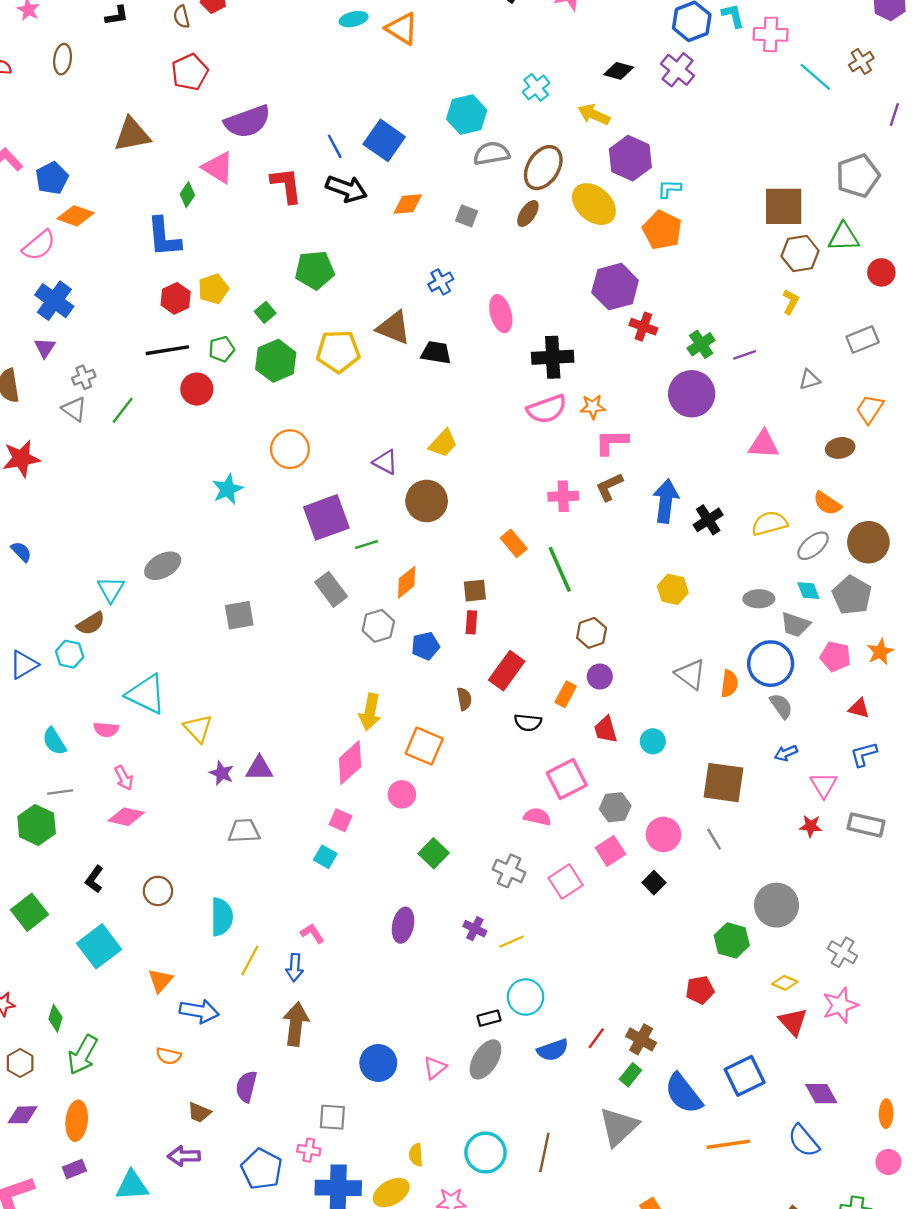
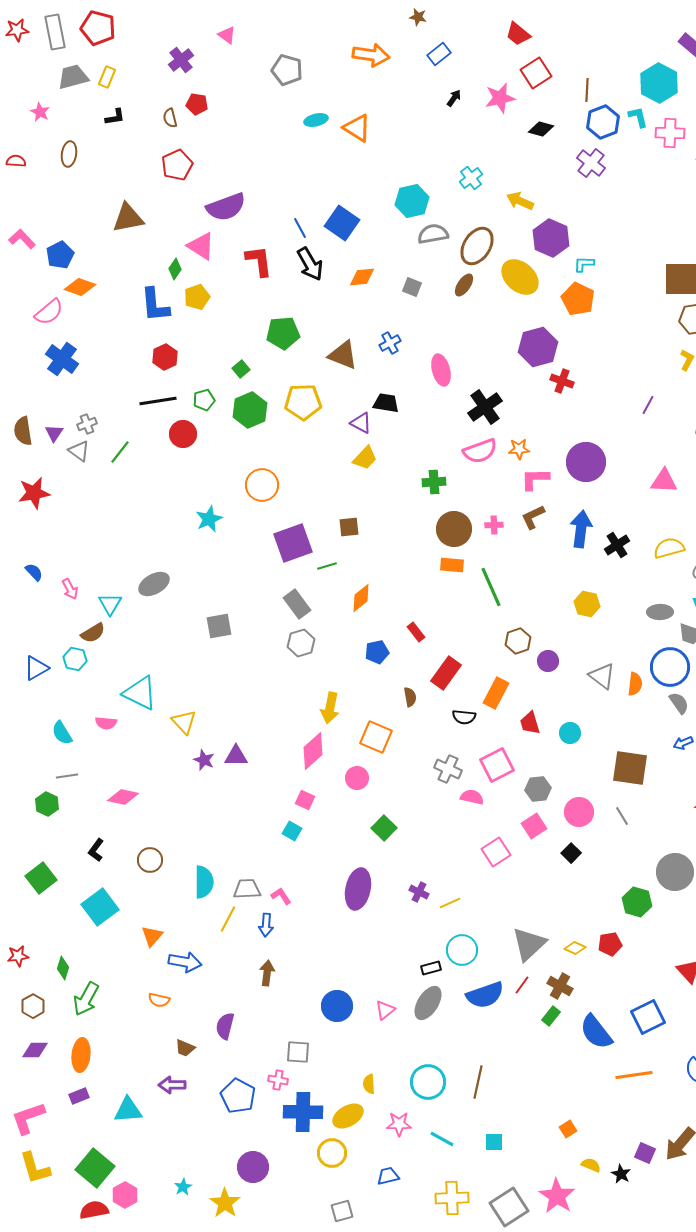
black diamond: (619, 71) -> (541, 129), moved
black arrow: (346, 189) -> (310, 264), turned 40
yellow pentagon: (213, 289) -> (197, 297), moved
brown triangle: (394, 328) -> (343, 355), moved
green cross: (701, 344) -> (434, 482), moved, turned 30
purple triangle: (45, 348) -> (54, 433), moved
purple line: (745, 355) -> (648, 405), turned -42
black cross: (553, 357) -> (485, 407), turned -32
purple circle: (692, 394) -> (586, 462), moved
yellow trapezoid: (443, 443) -> (365, 458), moved
purple triangle: (385, 462) -> (361, 423), moved
pink cross: (563, 496) -> (494, 525), size x0.7
brown circle: (427, 501) -> (454, 529), moved
orange rectangle: (514, 543) -> (452, 565), turned -45
brown square: (475, 591) -> (349, 527), moved
red rectangle: (471, 622) -> (416, 632), turned -42
gray hexagon: (378, 626) -> (301, 643), moved
purple circle: (600, 677) -> (548, 661), moved
orange rectangle: (566, 694) -> (496, 693), size x1.4
pink arrow: (124, 778) -> (70, 589), moved
green hexagon: (37, 825) -> (47, 804), size x0.7
gray trapezoid: (244, 831) -> (247, 889), moved
gray cross: (509, 871) -> (448, 769), moved
purple ellipse: (403, 925) -> (358, 889), size x1.4
yellow diamond: (785, 983) -> (575, 948), moved
brown arrow: (296, 1024) -> (267, 973), size x0.7
blue semicircle: (553, 1050) -> (485, 995), size x1.4
gray triangle: (619, 1127) -> (529, 944), moved

